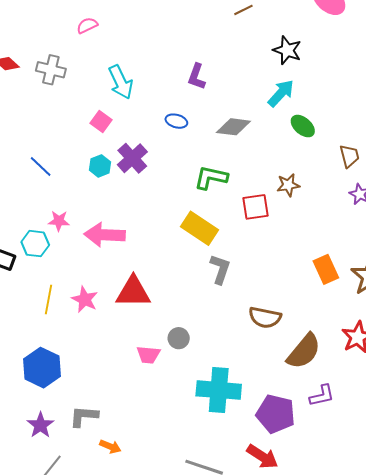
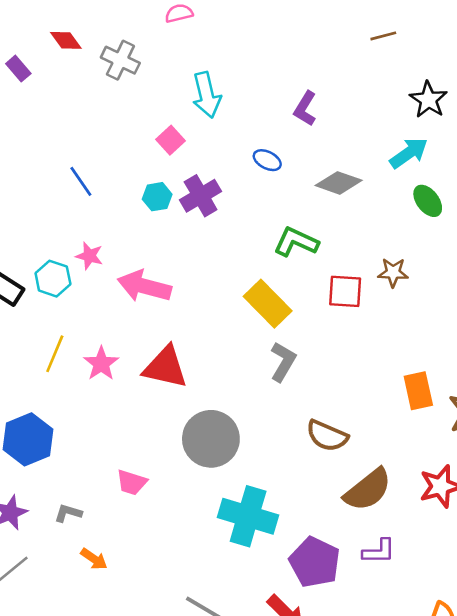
gray circle: (179, 338) -> (211, 439), size x2.0
pink trapezoid: (148, 355) -> (132, 482), moved
gray L-shape: (84, 416) -> (68, 513), size x0.7

